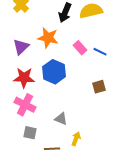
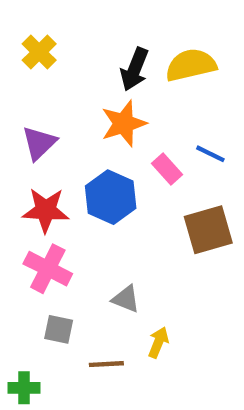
orange star: (48, 38) -> (124, 124), moved, turned -30
pink rectangle: (80, 48) -> (167, 169), moved
brown square: (99, 87) -> (208, 230), size x1.6

